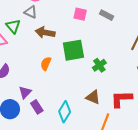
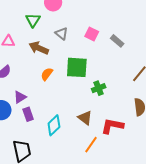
gray triangle: (31, 12) -> (62, 34), moved
green triangle: (13, 26) -> (33, 20), moved
brown arrow: (45, 32) -> (39, 48), moved

